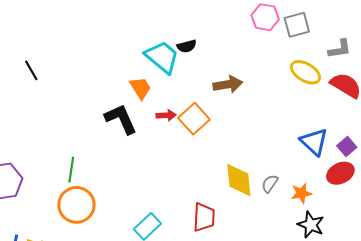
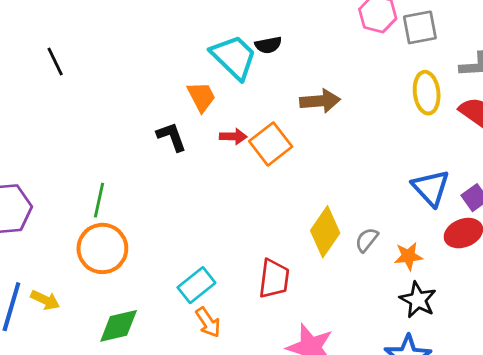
yellow ellipse: (305, 72) -> (427, 93), turned 48
black L-shape: (121, 119) -> (172, 137), size x0.7
yellow diamond: (239, 180) -> (325, 232), turned 36

